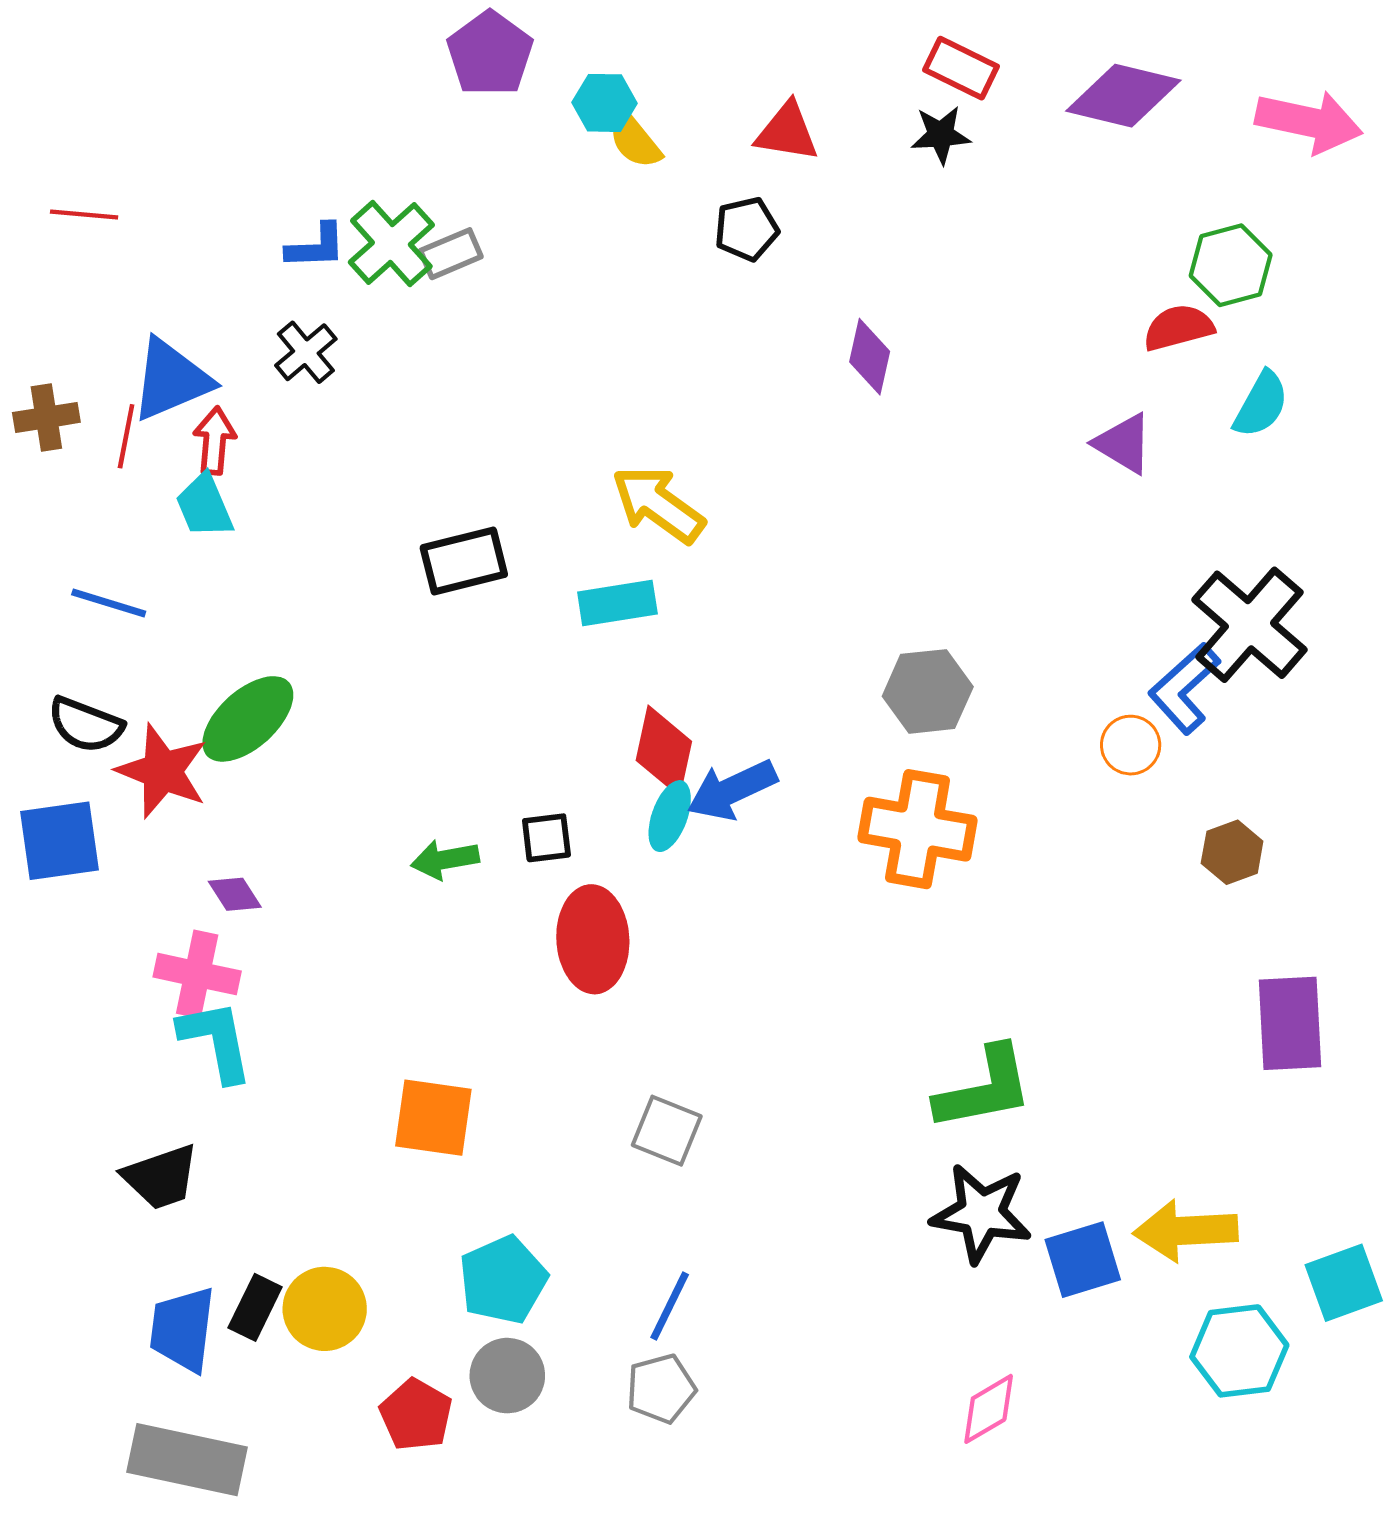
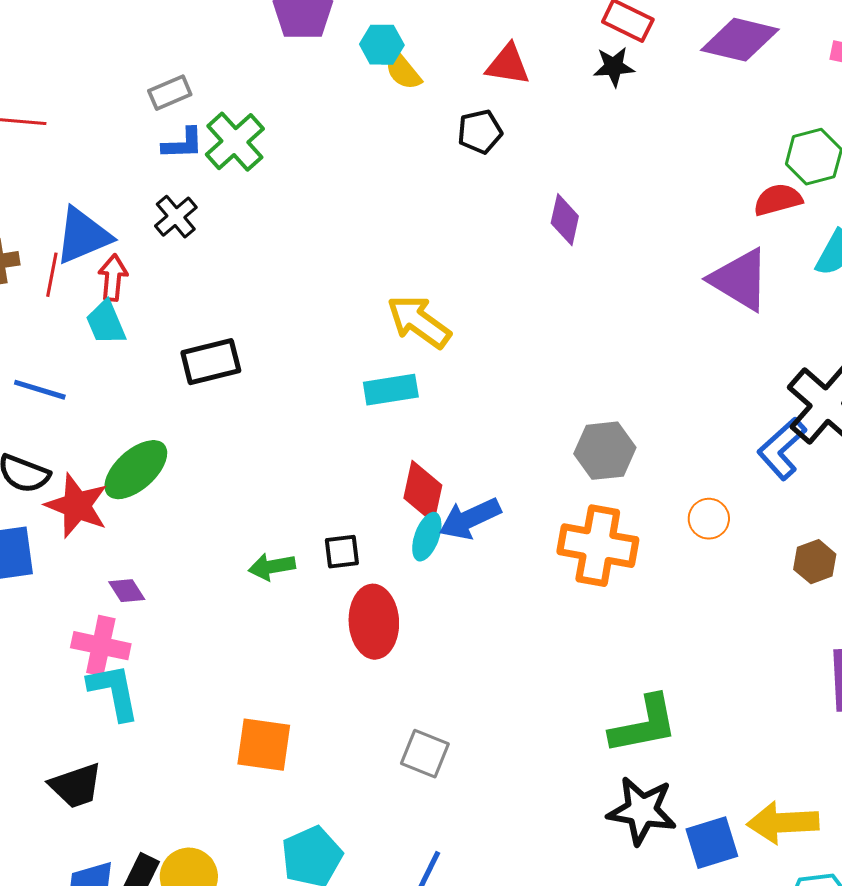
gray rectangle: (451, 254) -> (170, 93), moved
purple triangle: (1123, 444) -> (740, 280), size x1.5
black rectangle: (464, 561) -> (211, 362), moved
orange circle: (1131, 745) -> (709, 519), moved

